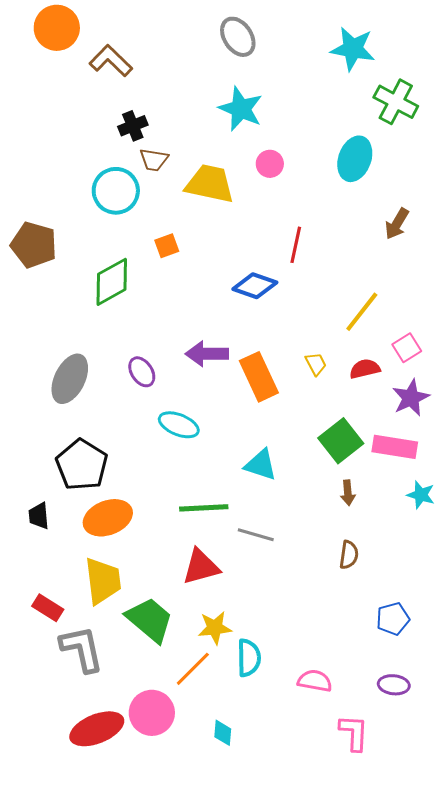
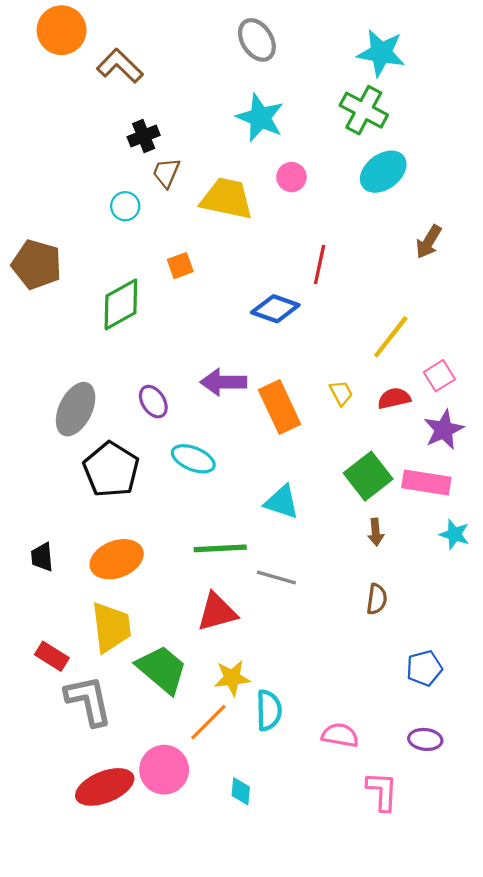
green cross: (396, 102) -> (364, 110), moved
cyan ellipse: (355, 159) -> (383, 172), turned 33
brown trapezoid: (154, 160) -> (166, 173), turned 104
cyan circle: (116, 191) -> (125, 206), size x0.6
black pentagon: (82, 465) -> (111, 470), moved

